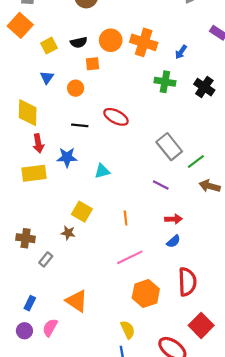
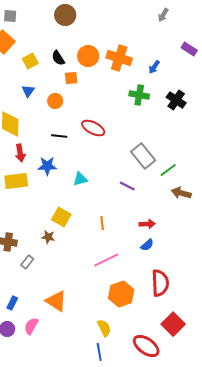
black semicircle: (79, 42) -> (58, 58), turned 70
purple line: (161, 185) -> (127, 186), moved

